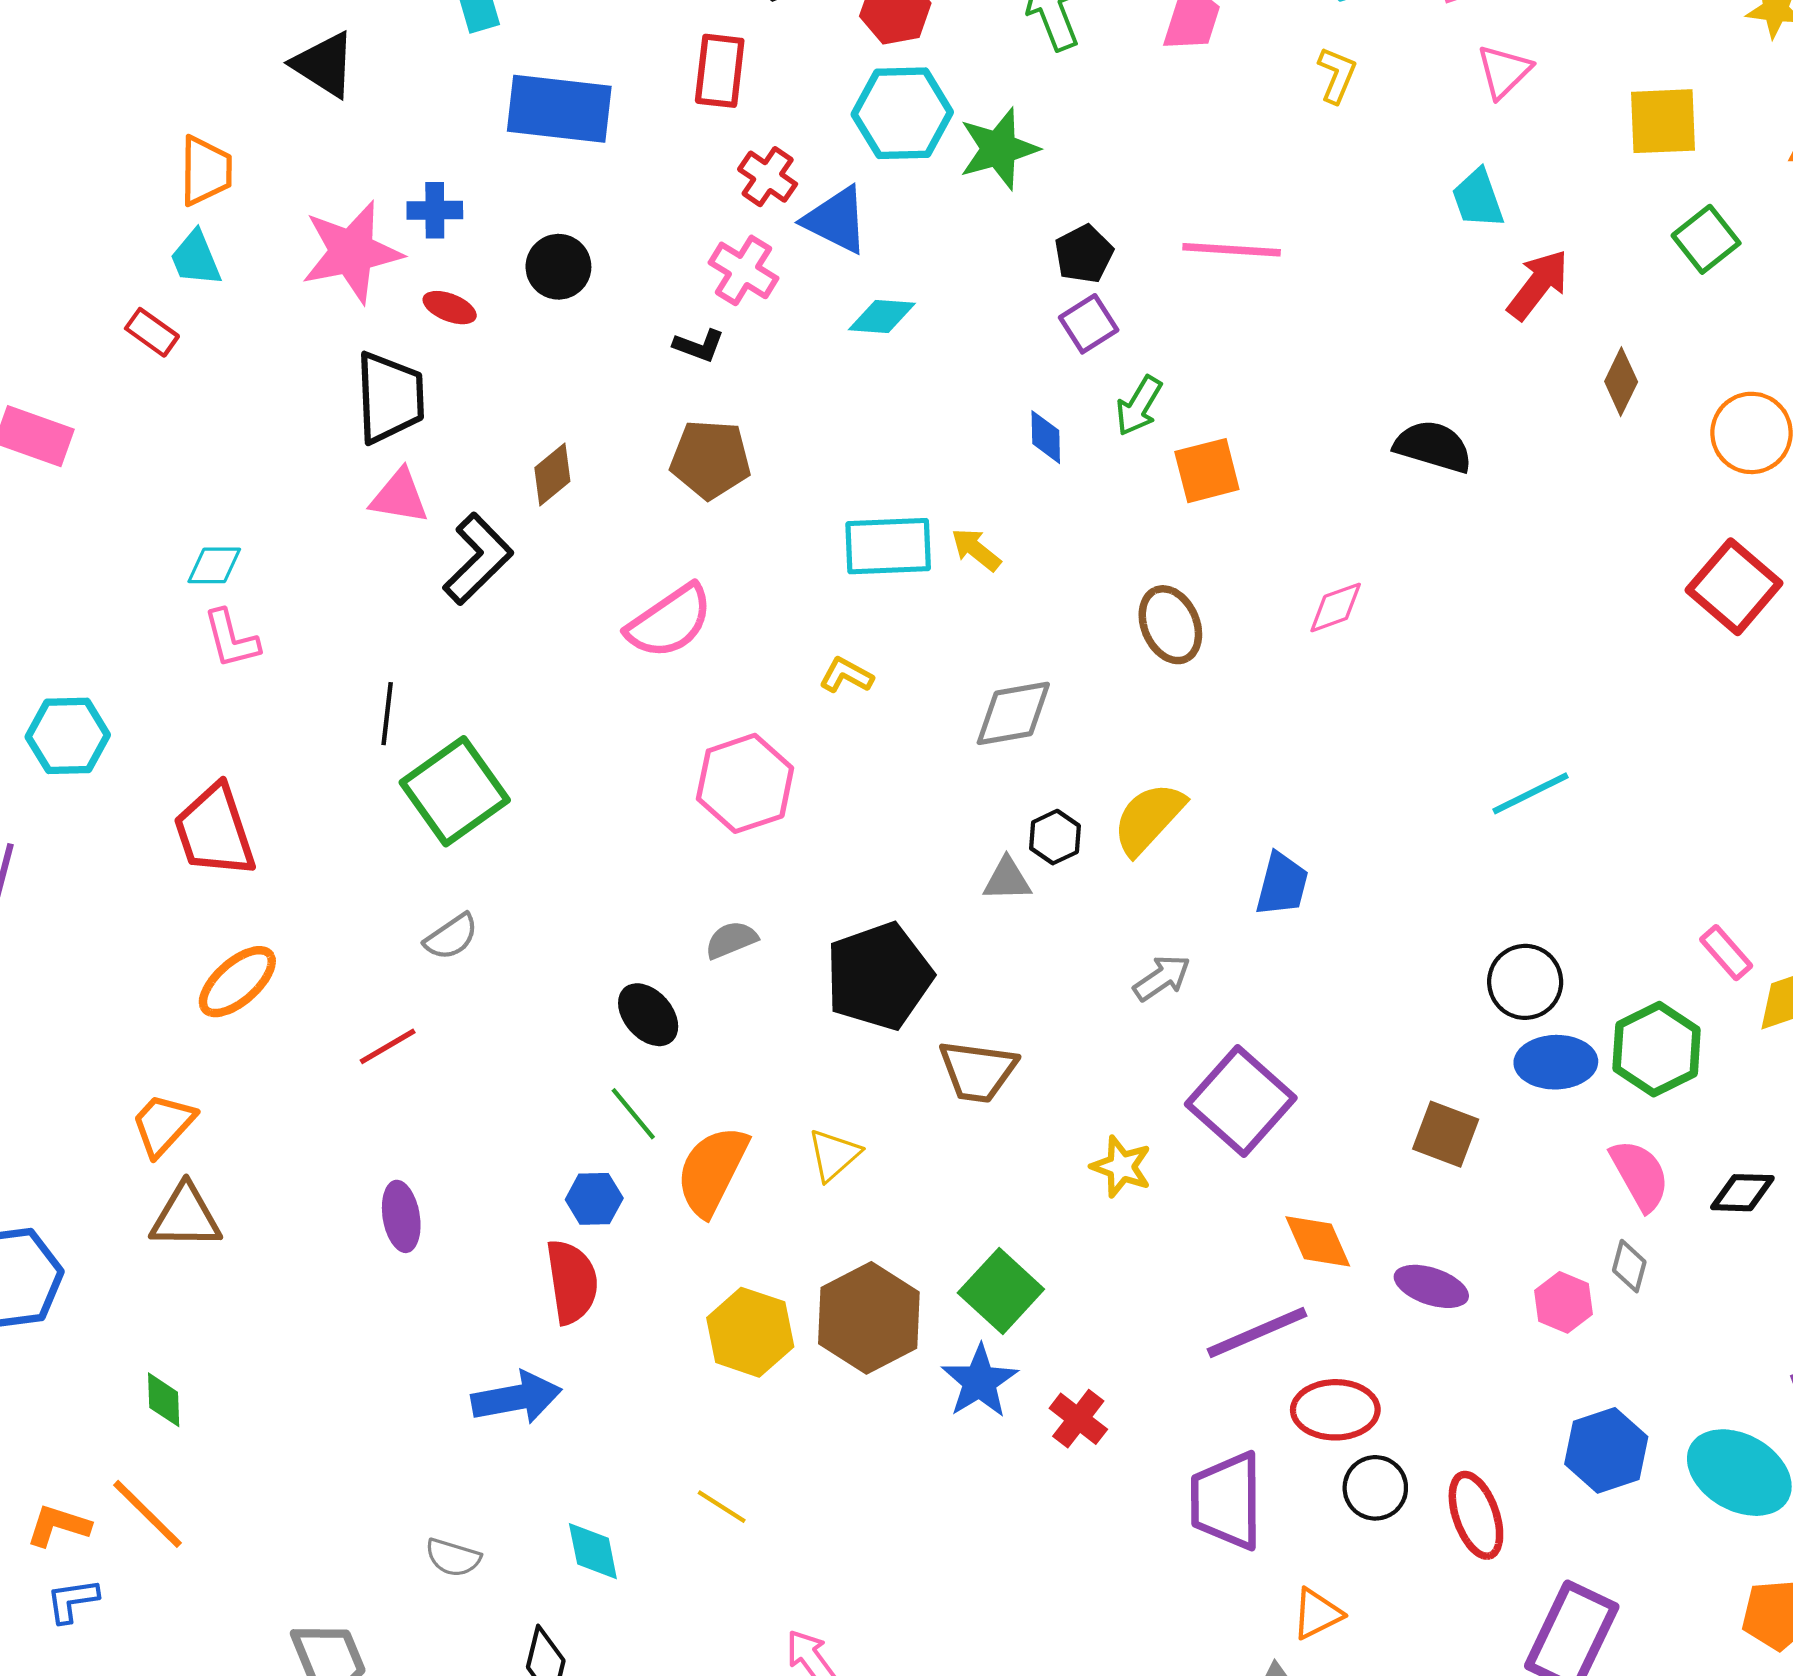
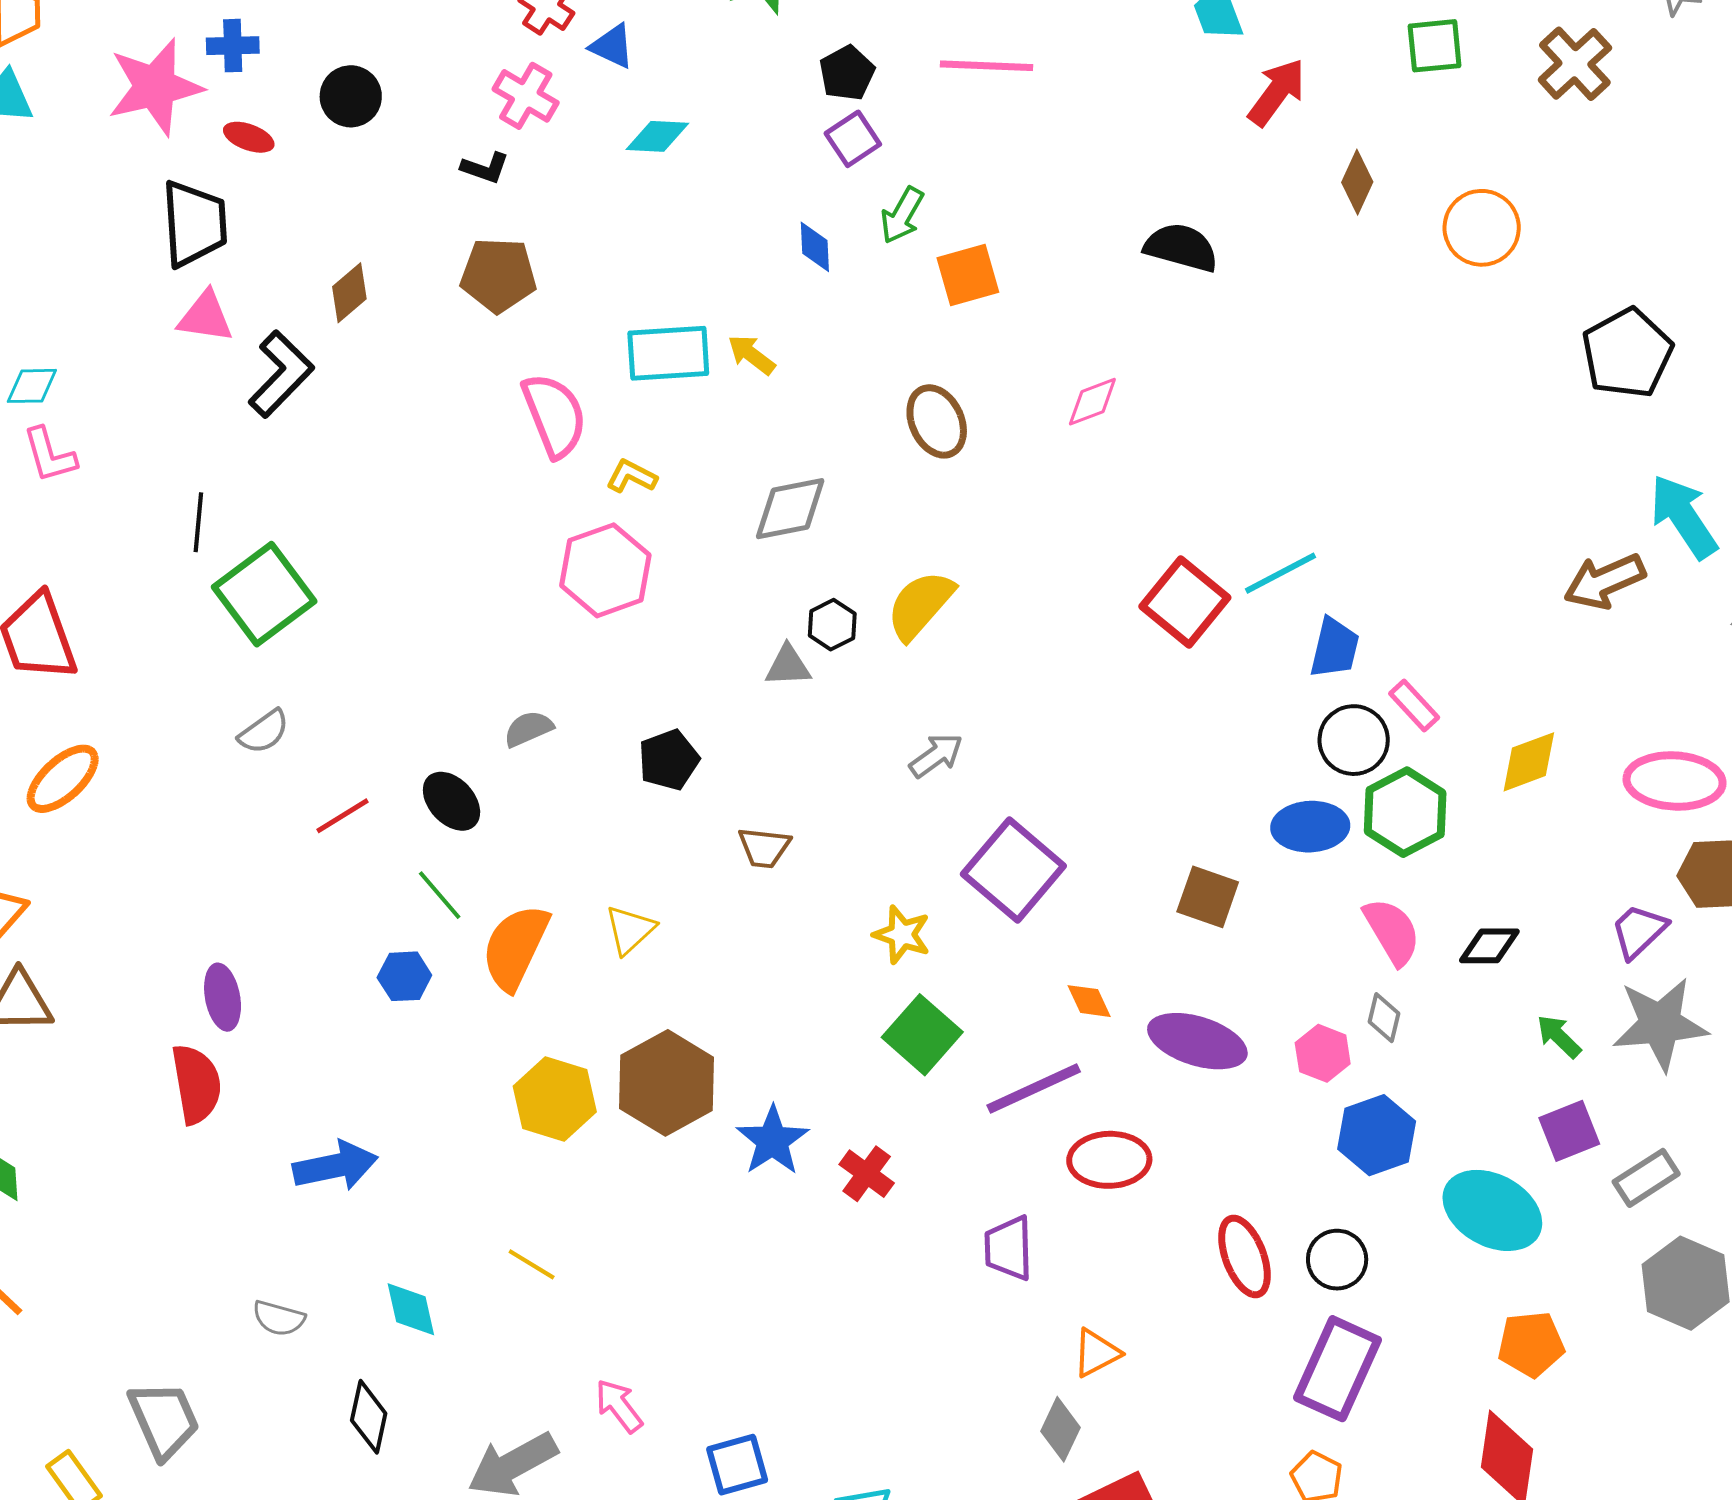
blue triangle: (836, 220) -> (612, 46), size x0.7
green square: (1706, 239) -> (1435, 46), turned 34
red square: (1734, 587) -> (1185, 602), moved
pink semicircle: (670, 621) -> (554, 415), moved, turned -76
pink hexagon: (745, 783) -> (605, 570), moved
blue trapezoid: (1282, 884) -> (1334, 648), moved
pink rectangle: (1726, 953) -> (1414, 705), moved
black pentagon: (879, 976) -> (669, 760), size x0.6
black circle: (1525, 982) -> (1354, 740), moved
red line: (388, 1046) -> (342, 816), moved
brown trapezoid: (978, 1071) -> (764, 847), size x0.7
orange diamond: (1318, 1241) -> (1089, 1001), size x0.7
red semicircle: (572, 1282) -> (196, 1084), moved
purple ellipse: (1431, 1286) -> (1197, 1041), size x1.4
green square: (1001, 1291) -> (922, 1035), moved
blue hexagon: (1606, 1450) -> (1377, 1135), moved
black circle: (1375, 1488) -> (1337, 1260), moved
purple trapezoid: (1227, 1501) -> (1009, 1248), size x0.7

